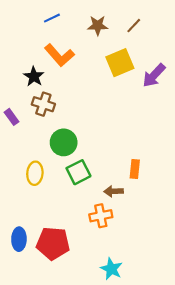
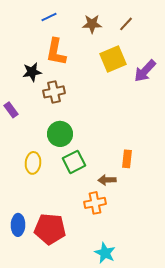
orange L-shape: (59, 55) -> (56, 52), turned 52
black star: (34, 77) -> (32, 72), turned 30
brown cross: (43, 104) -> (54, 92), moved, turned -30

